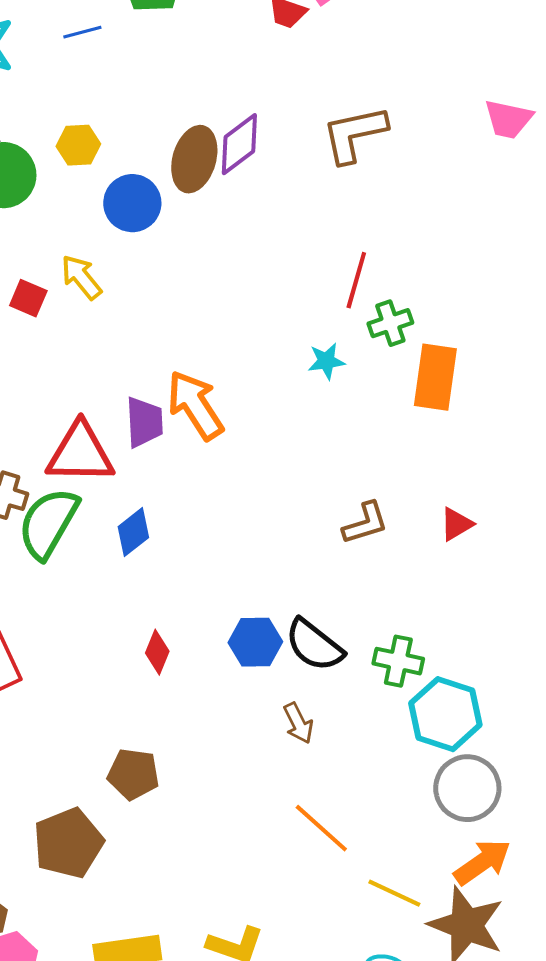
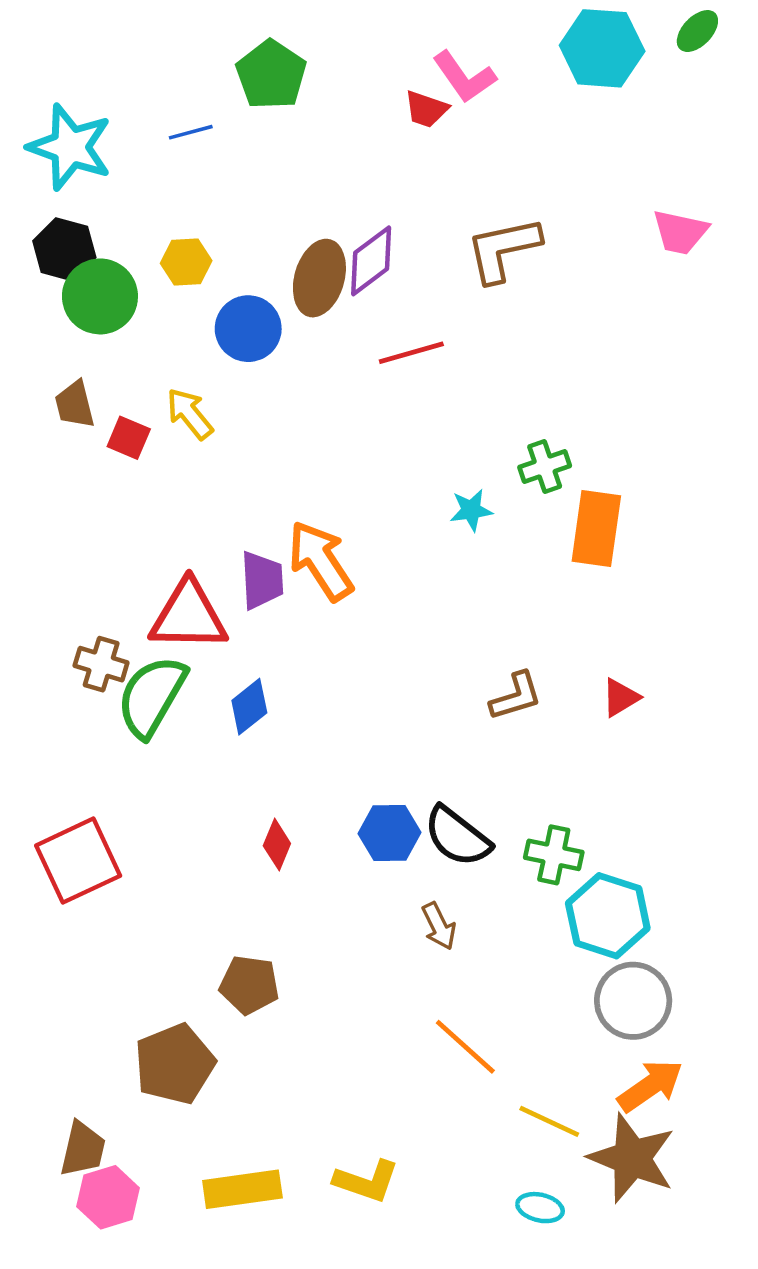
red line: (356, 280) -> (411, 353), moved, turned 58

